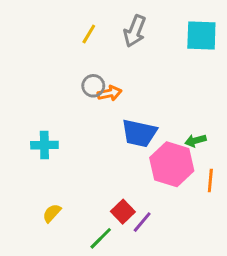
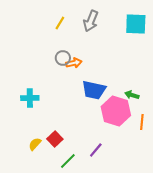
green arrow: (195, 141) -> (132, 95), turned 32
red square: (123, 212) -> (55, 139), moved

